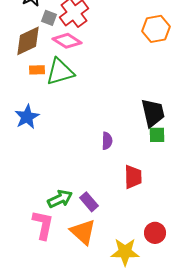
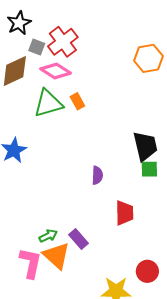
orange rectangle: (37, 70) -> (77, 101), moved, turned 63
green arrow: (60, 199) -> (48, 236), size x0.7
orange triangle: (83, 232) -> (57, 256), moved

